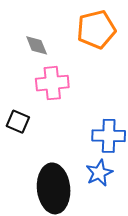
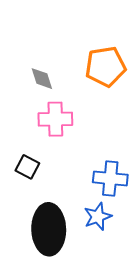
black square: (18, 122) -> (27, 167), moved

